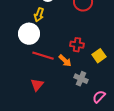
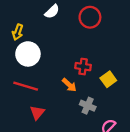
yellow arrow: (39, 15) -> (18, 32), moved
red line: (43, 56) -> (26, 86), moved

